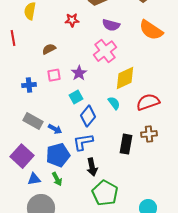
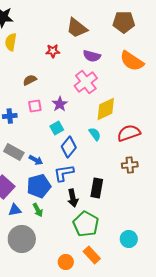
black rectangle: (126, 144) -> (97, 188), moved

